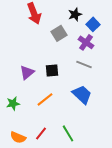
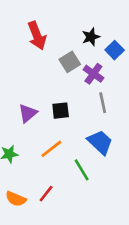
purple cross: (86, 42) -> (93, 74), moved
gray line: (84, 64) -> (103, 103), turned 56
green line: (68, 133) -> (82, 170), moved

